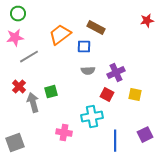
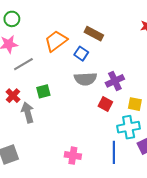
blue square: (84, 47) -> (81, 54), turned 32
gray semicircle: (88, 71) -> (85, 79), size x1.5
green square: (51, 92) -> (43, 91), moved
cyan cross: (92, 117) -> (129, 127), moved
pink cross: (64, 133) -> (73, 156), moved

